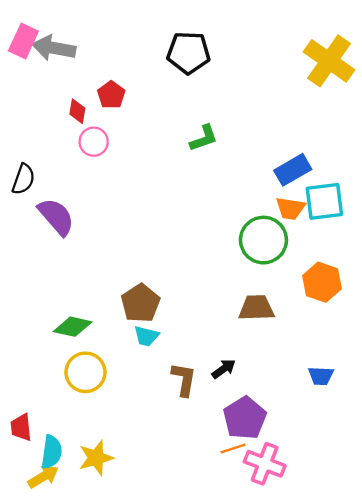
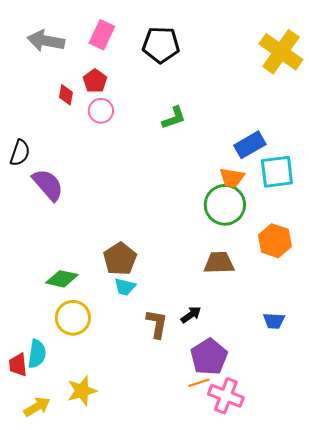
pink rectangle: (23, 41) -> (102, 35), moved
pink circle: (94, 142) -> (101, 111), moved
orange trapezoid: (290, 208) -> (232, 178), moved
cyan semicircle: (52, 452) -> (37, 354), moved

